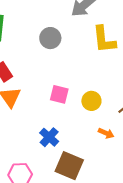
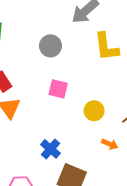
pink square: (59, 94) -> (58, 89), moved

